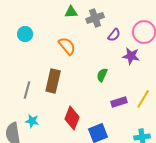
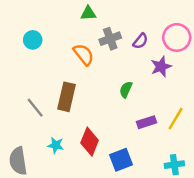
gray cross: (95, 18) -> (110, 39), moved
purple star: (131, 56) -> (161, 67), turned -30
gray line: (27, 90) -> (35, 108), turned -54
cyan star: (32, 121) -> (56, 145), moved

